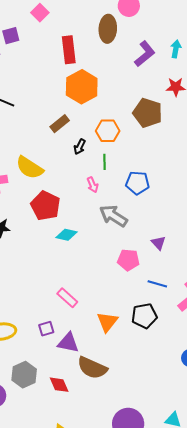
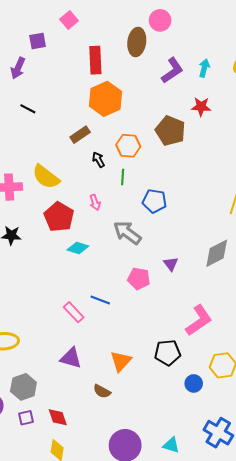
black arrow: (80, 147) -> (98, 160), turned 119
pink arrow: (93, 185) -> (95, 202), moved
blue line: (157, 284) -> (100, 300), moved
black pentagon: (144, 316) -> (168, 353), moved
orange triangle: (107, 322) -> (121, 361), moved
purple square: (46, 329) -> (26, 418), moved
brown semicircle: (92, 368) -> (102, 391), moved, size x0.6
red diamond: (59, 385) -> (58, 417), moved

